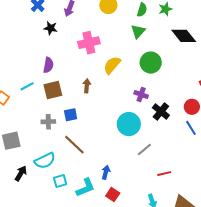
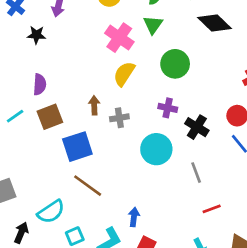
pink cross: (89, 43) -> (119, 38), moved, turned -35
blue square: (71, 115) -> (77, 147), size x1.6
gray cross: (48, 122) -> (119, 118), moved
gray line: (144, 150) -> (196, 173), moved, turned -63

